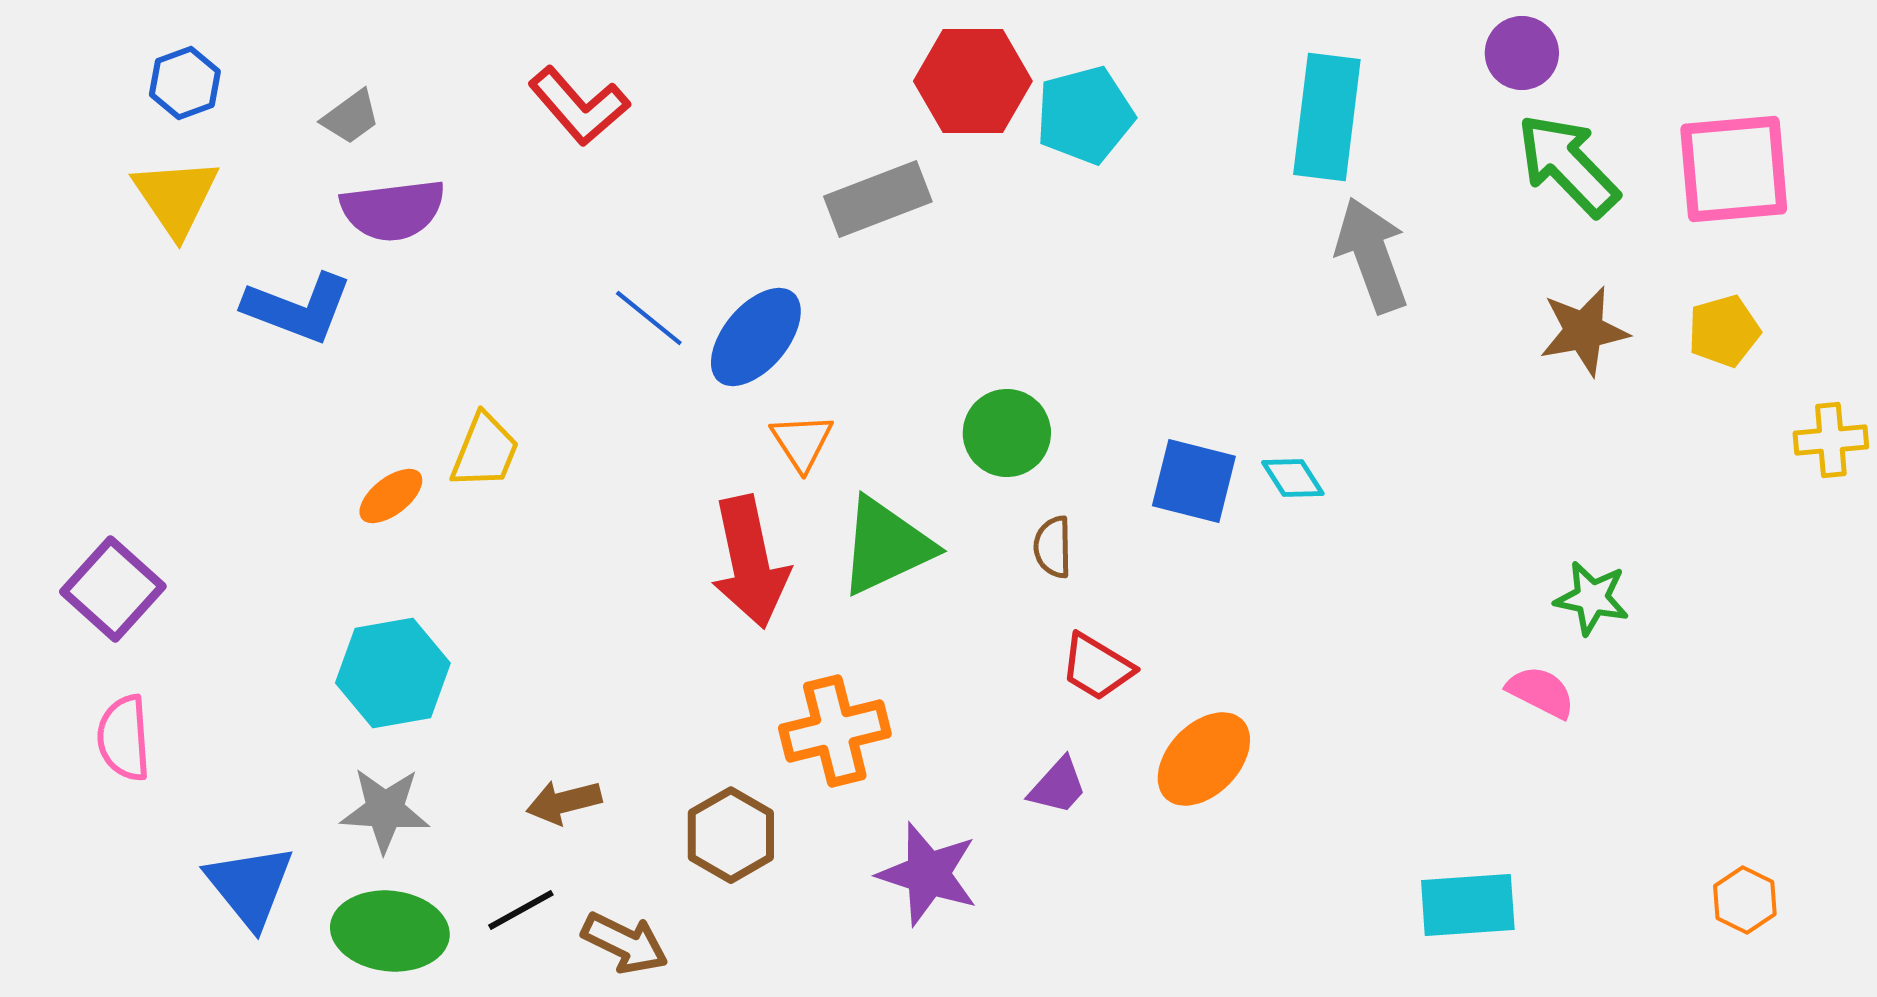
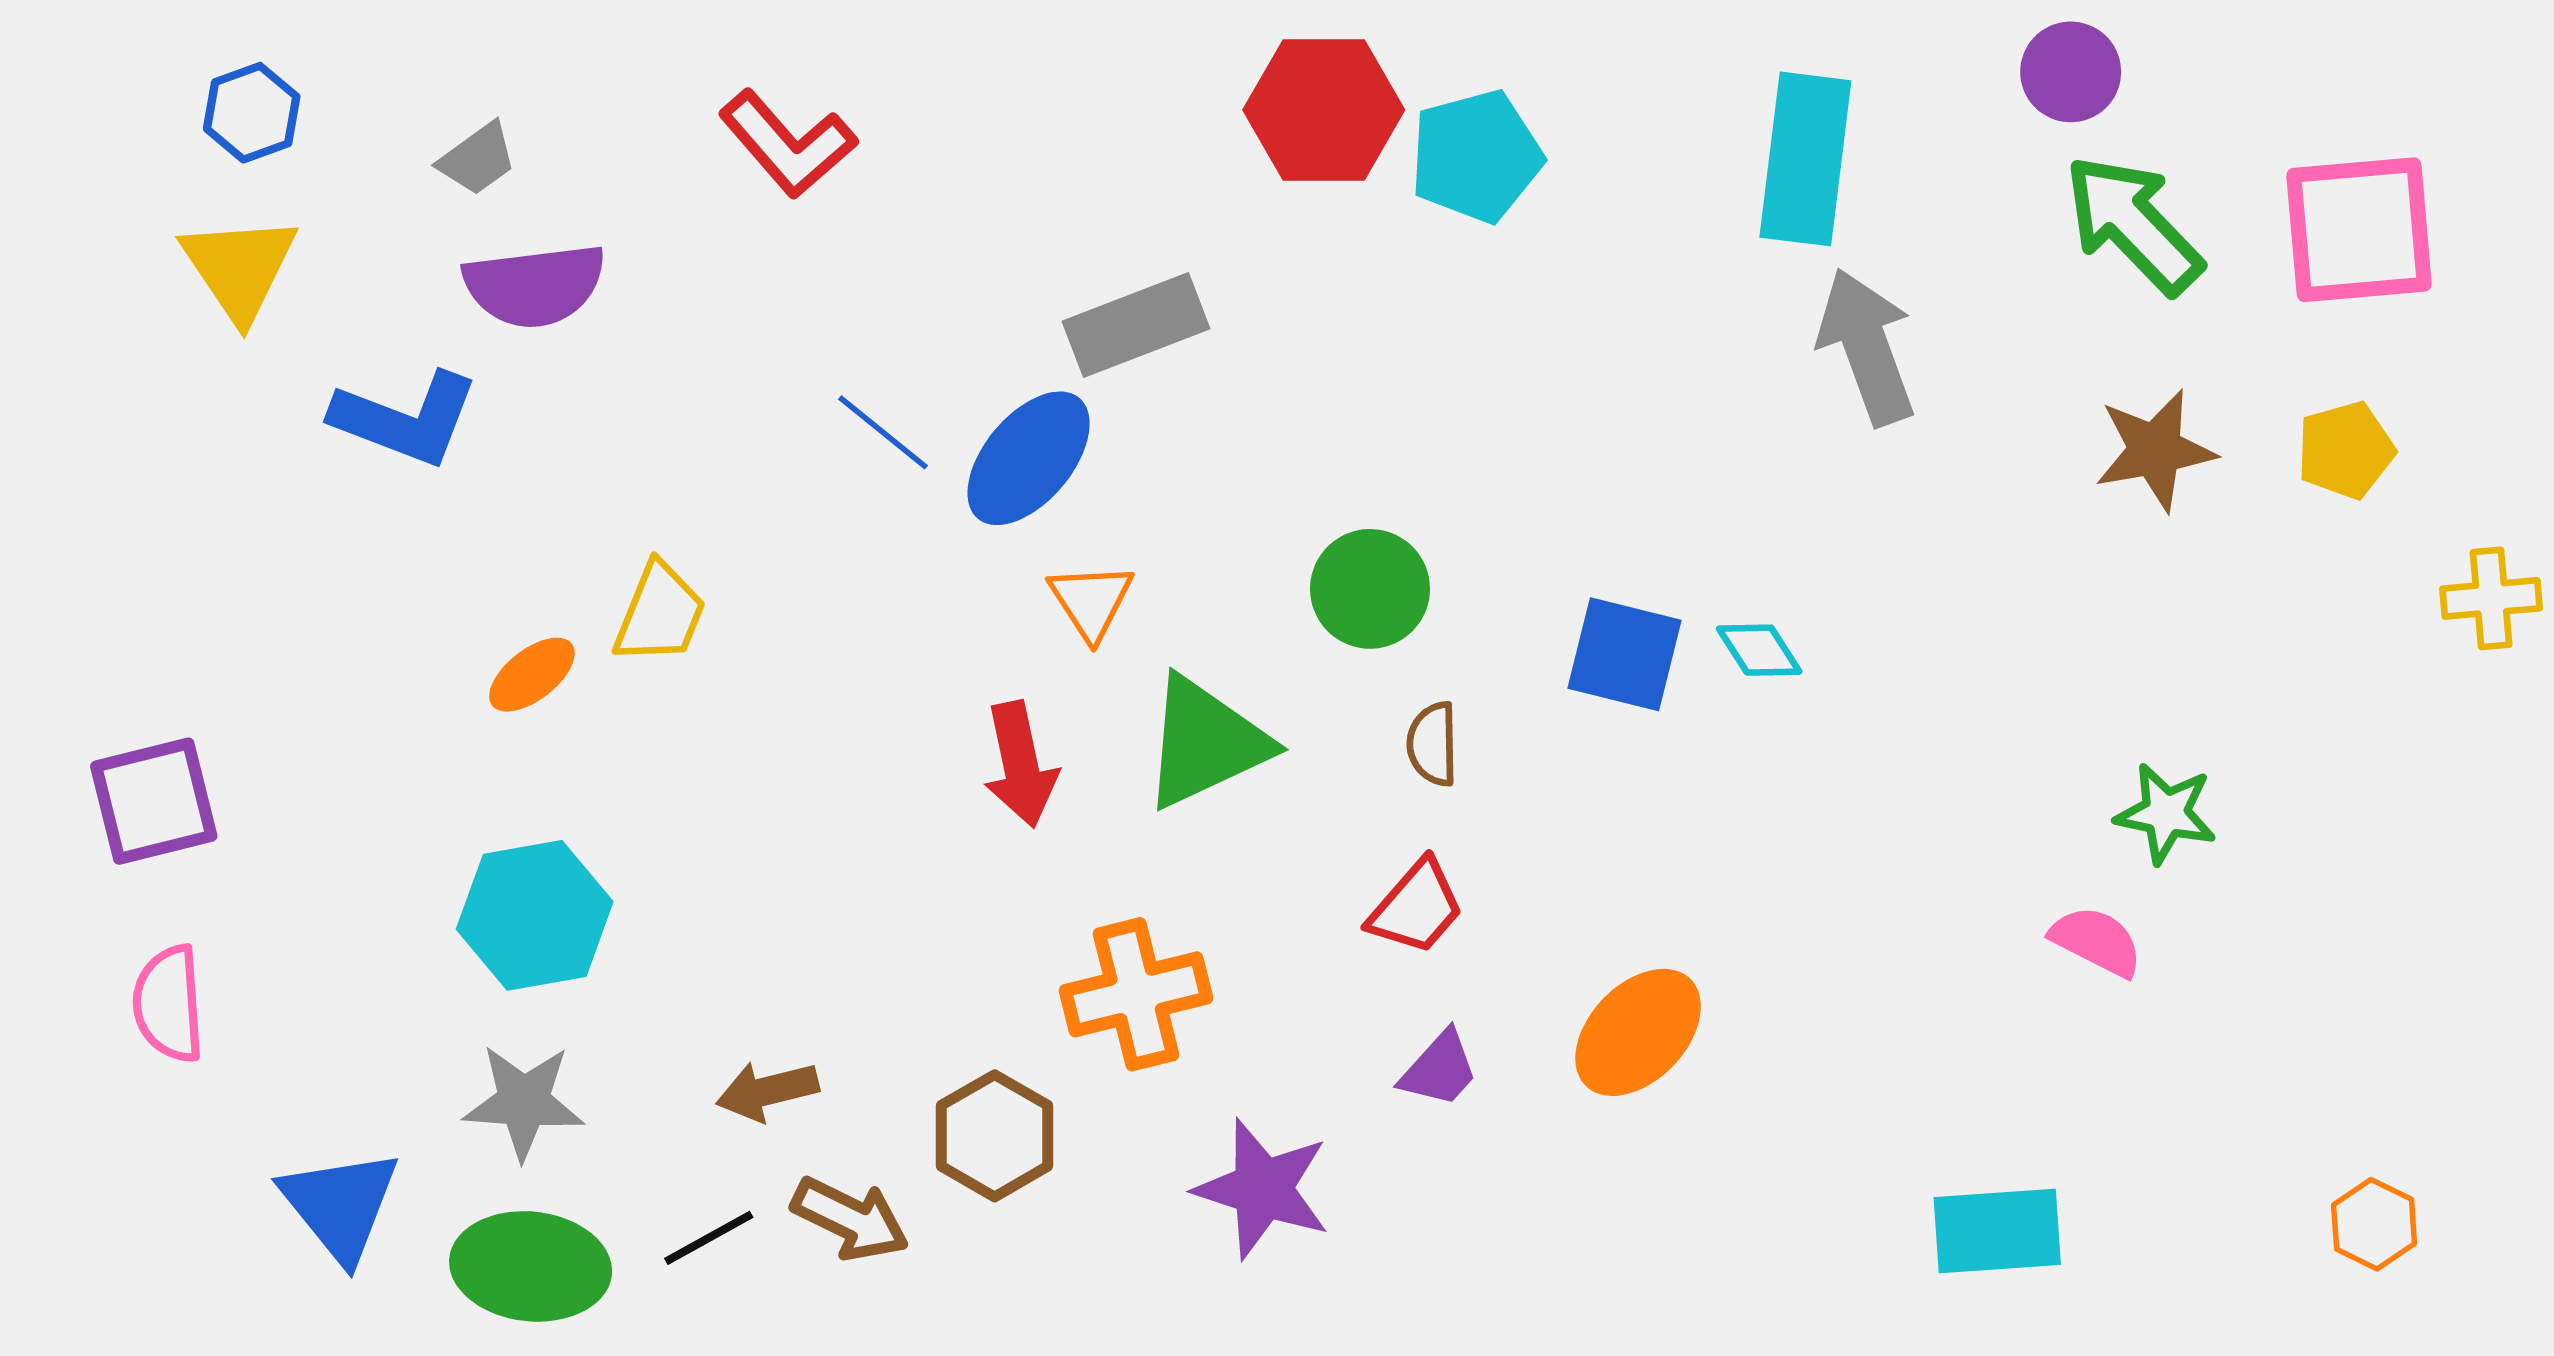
gray rectangle: (878, 199) -> (1136, 325), moved
red arrow: (750, 562) -> (1020, 764), size x0.7
purple square: (113, 589) -> (154, 801), turned 34
red trapezoid: (1097, 667) -> (1416, 907), moved, turned -80
brown arrow: (625, 943) -> (850, 1219), moved

